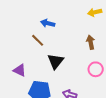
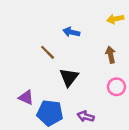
blue arrow: (48, 23) -> (71, 32), moved
purple triangle: (20, 70) -> (26, 97), moved

